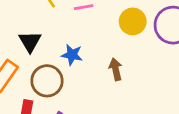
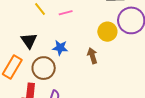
yellow circle: (133, 21) -> (107, 32), moved

